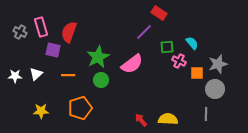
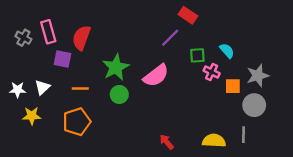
orange pentagon: (80, 108) -> (77, 122), moved
yellow star: (41, 111) -> (32, 116), moved
yellow semicircle: (168, 119) -> (214, 141), moved

